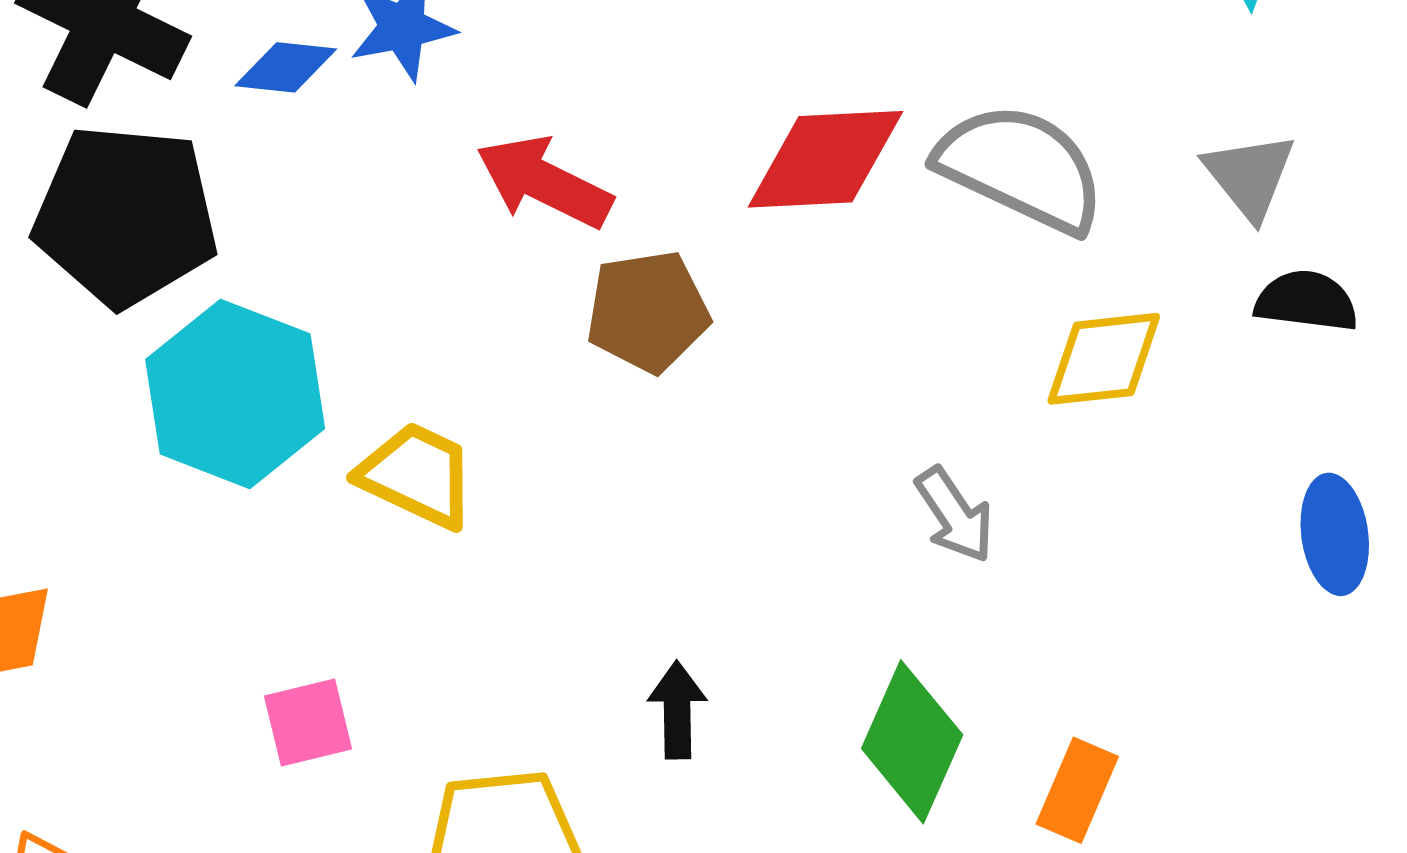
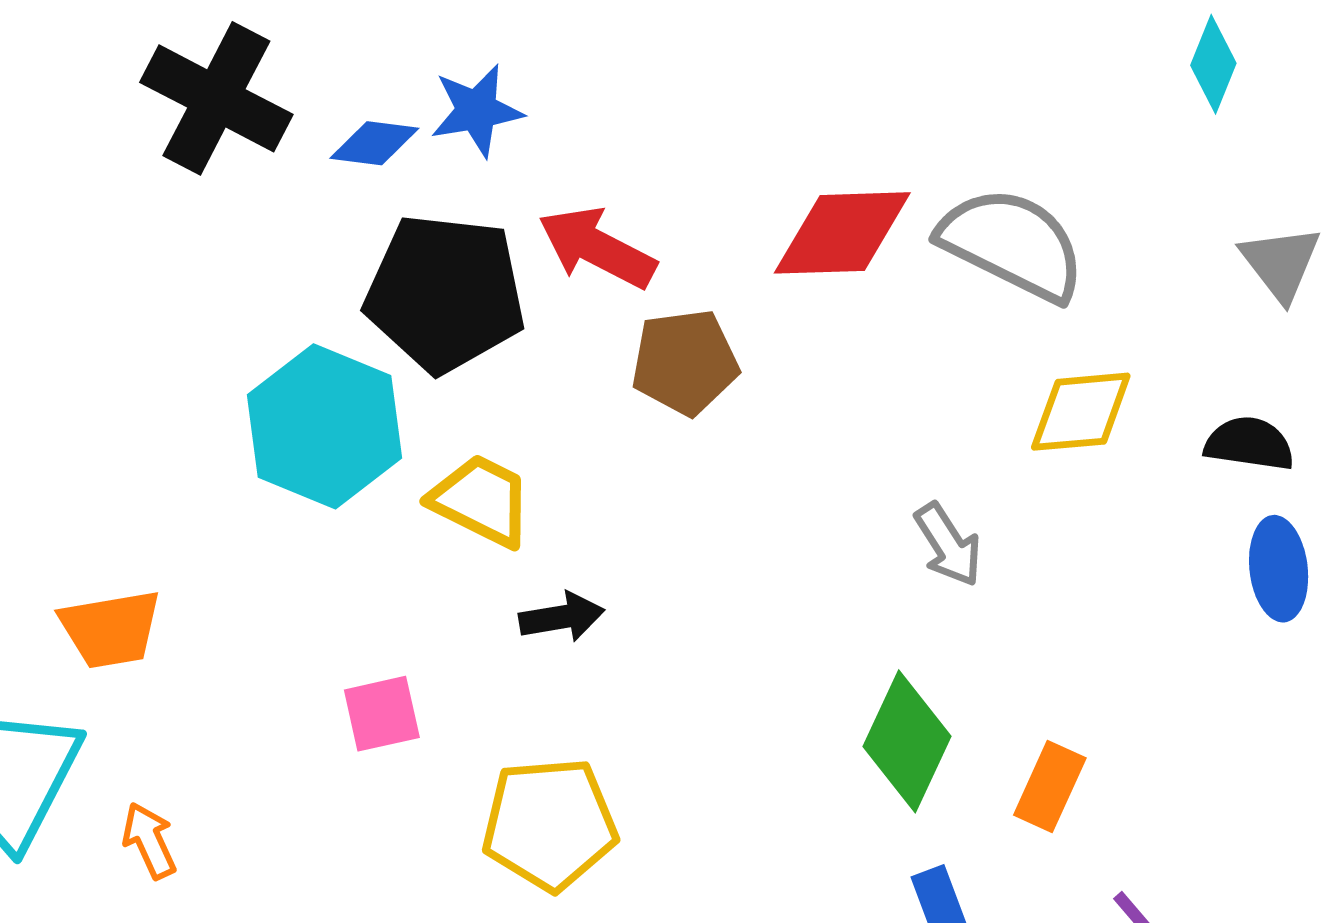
gray triangle: (1250, 176) -> (1281, 263), moved
black pentagon: (126, 216) -> (445, 293), moved
black semicircle: (1306, 301) -> (1249, 444), moved
black arrow: (677, 710) -> (562, 617), moved, turned 80

